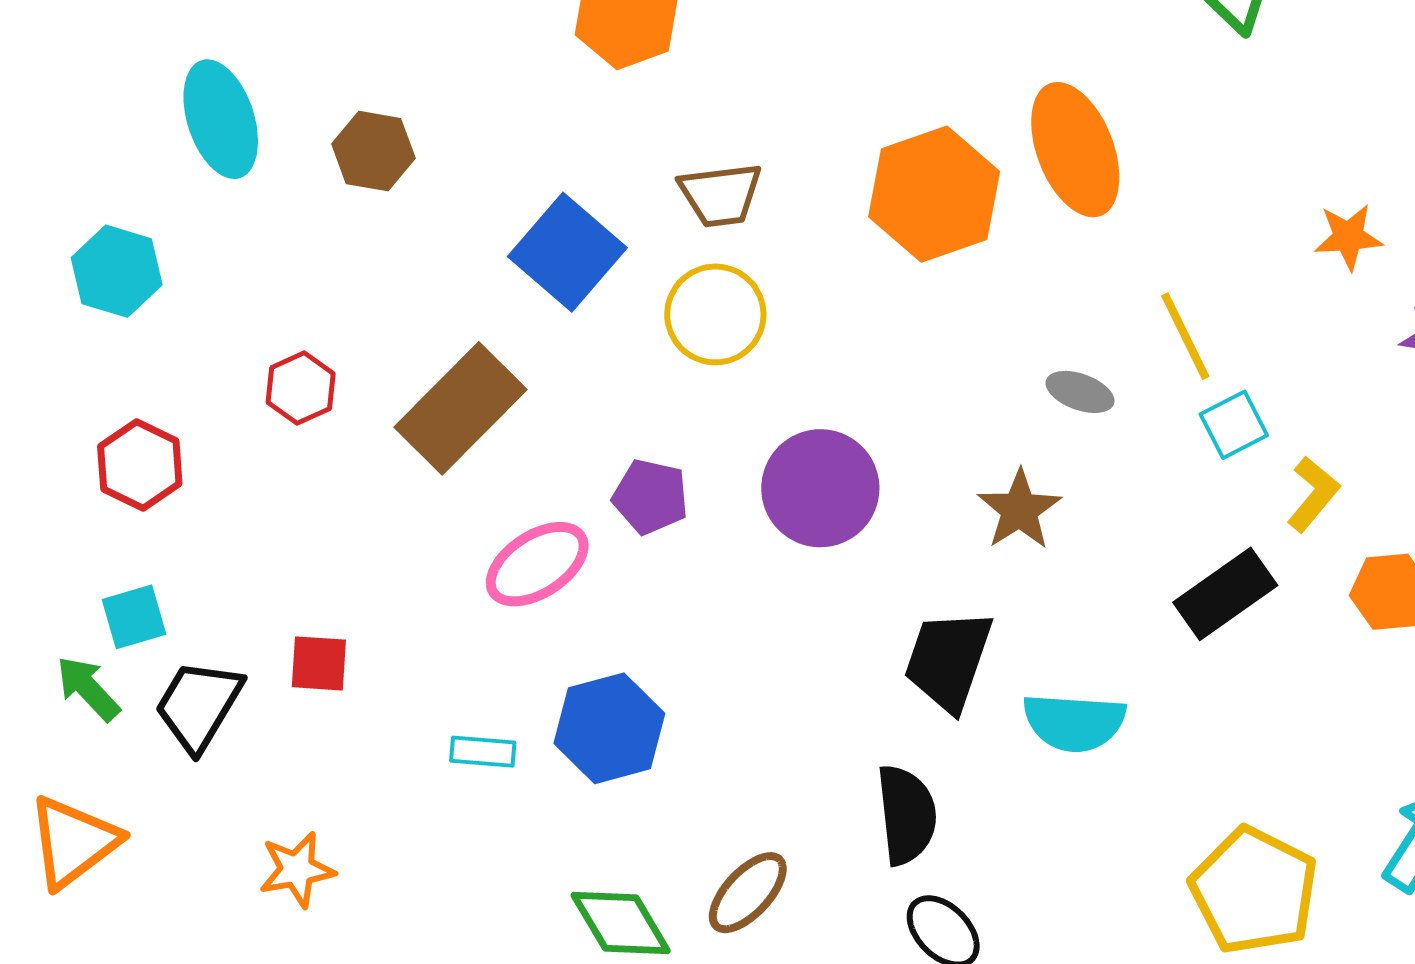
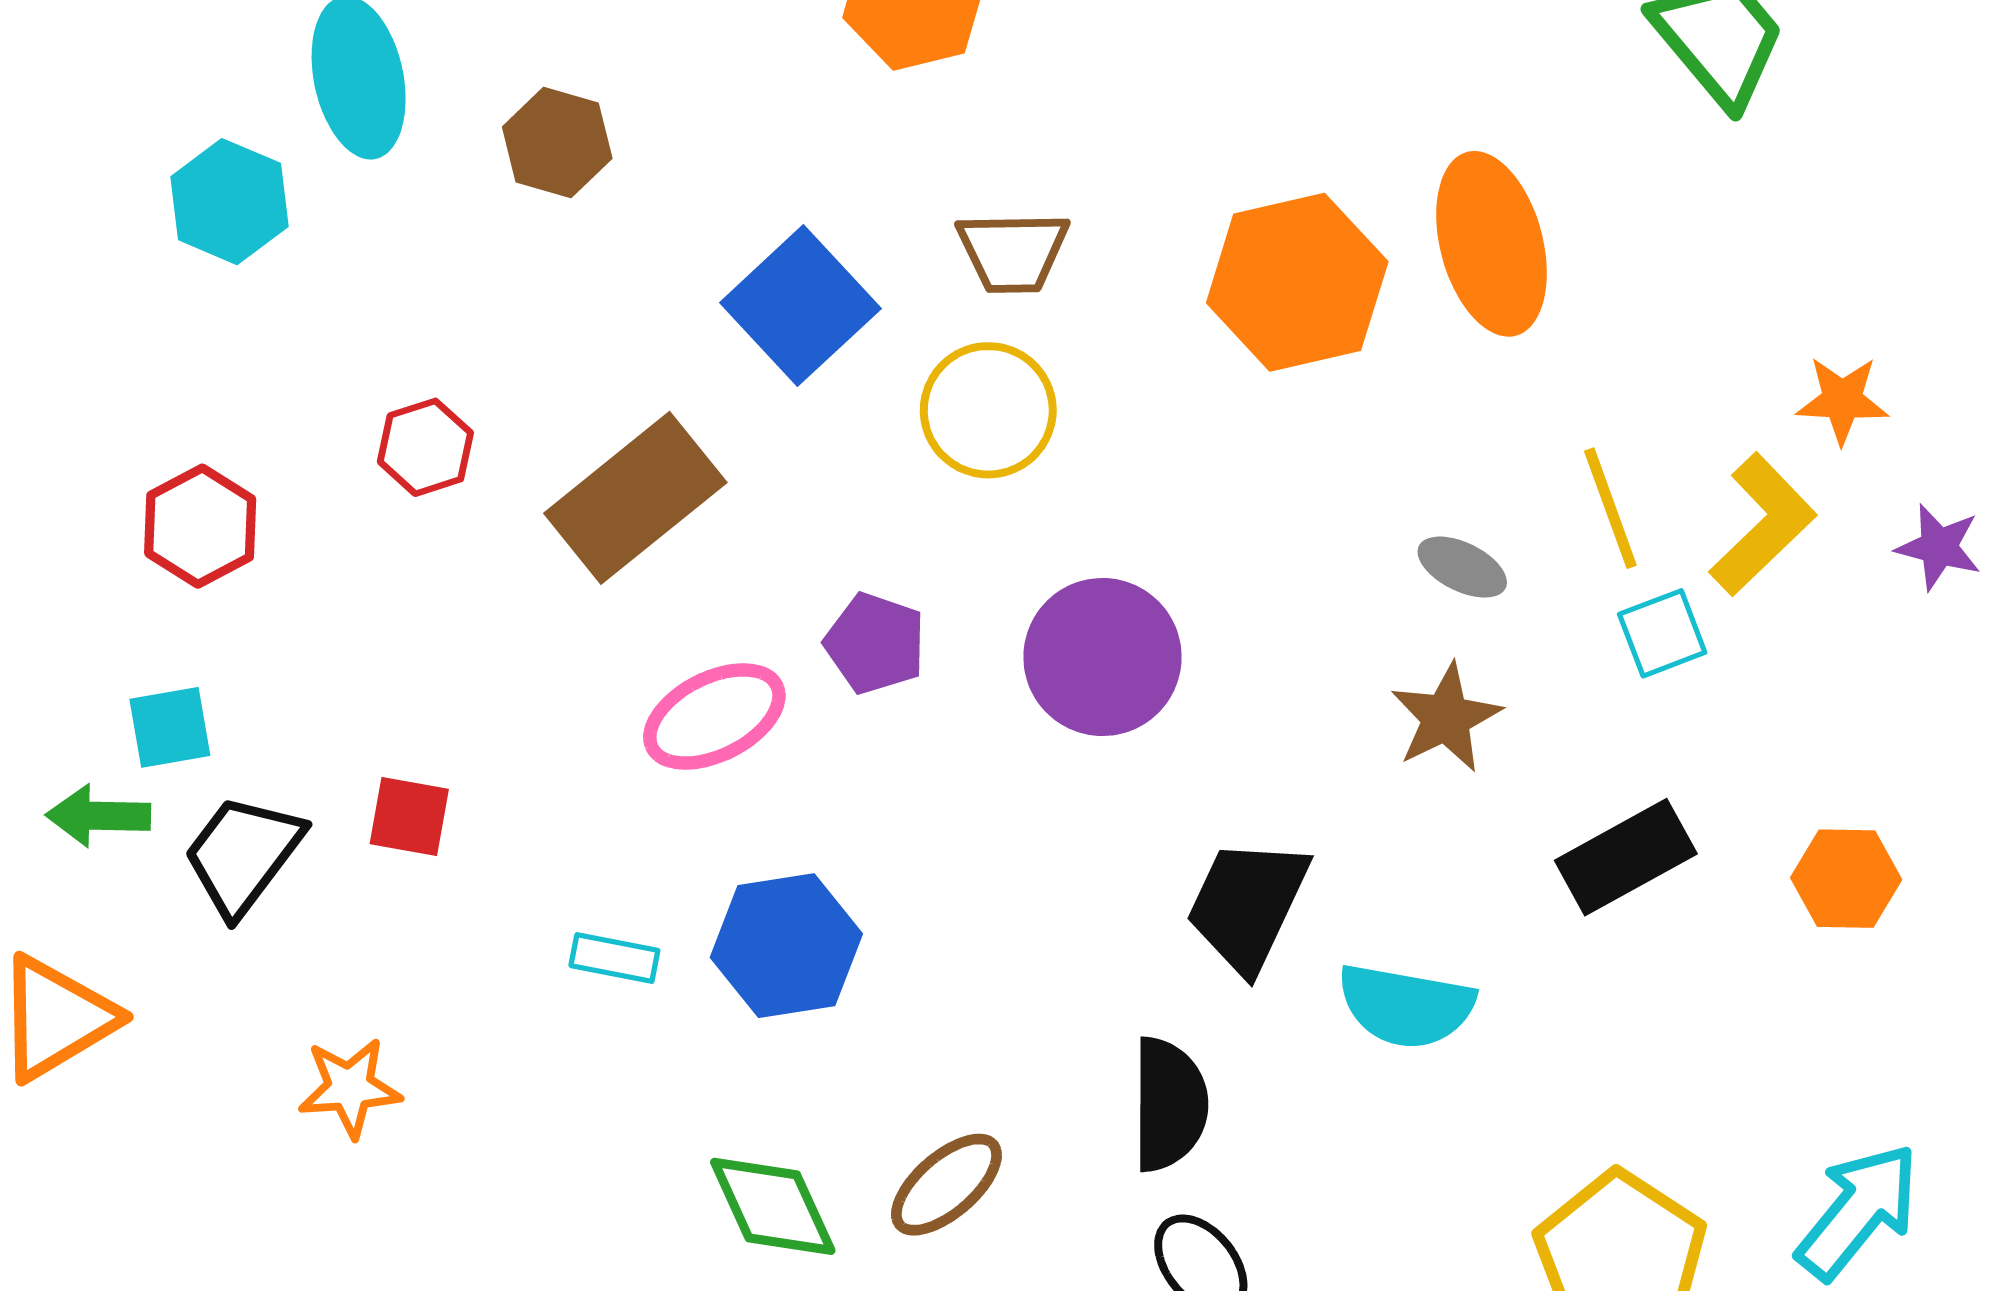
cyan hexagon: (117, 271) -> (229, 202), moved
yellow L-shape: (1313, 494) -> (1763, 524), moved, size x1.4
brown star: (1019, 510) -> (1446, 718), moved
green arrow: (88, 688) -> (98, 816), turned -52

